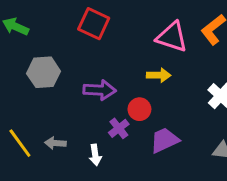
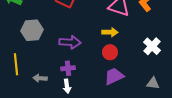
red circle: (139, 109) -> (110, 52), moved
purple cross: (119, 128) -> (68, 68), moved, turned 32
yellow line: (20, 143) -> (16, 64), moved, turned 30

